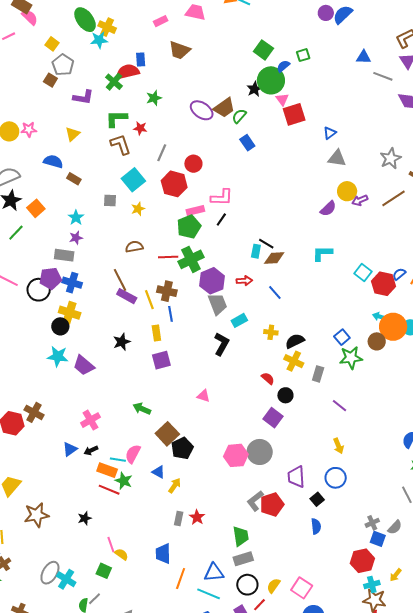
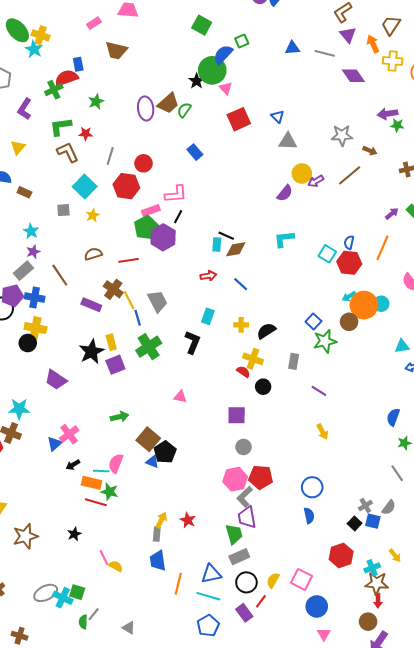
cyan star: (99, 40) -> (34, 49), turned -30
green square: (263, 50) -> (202, 25), moved
blue triangle: (364, 57) -> (292, 48), moved
blue semicircle: (283, 66) -> (223, 54), size x1.5
green cross: (114, 82) -> (54, 90), turned 30
purple L-shape: (83, 97) -> (25, 109), turned 120
purple ellipse: (202, 110) -> (146, 108), turned 55
red square: (294, 114) -> (239, 119), moved
blue triangle: (330, 133) -> (278, 117), turned -32
blue rectangle: (247, 143) -> (195, 152), moved
gray star: (391, 158) -> (342, 135), turned 30
gray rectangle: (64, 255) -> (23, 271), turned -42
green cross: (191, 259) -> (149, 347), moved
blue semicircle: (399, 274) -> (349, 242), moved, turned -32
brown line: (120, 280) -> (60, 275), moved
purple hexagon: (212, 281) -> (163, 237), moved
brown cross: (167, 291) -> (113, 289), moved, turned 30
yellow line: (149, 300) -> (129, 300), moved
gray trapezoid: (218, 304) -> (158, 301), moved
cyan arrow: (379, 317) -> (349, 296), turned -40
cyan rectangle: (239, 320) -> (208, 316), turned -35
yellow rectangle: (156, 333) -> (111, 342), moved
black star: (122, 342) -> (92, 352), size x1.4
cyan star: (58, 356) -> (19, 409), moved
purple square: (161, 360) -> (115, 365), moved
yellow cross: (294, 361) -> (253, 359), moved
green arrow: (142, 409) -> (120, 417), turned 150
purple square: (273, 418) -> (237, 415), moved, turned -30
blue triangle: (70, 449) -> (54, 444), moved
gray circle: (260, 452) -> (244, 447), size x0.6
pink hexagon: (236, 455) -> (235, 479), moved
blue triangle: (158, 472) -> (152, 462), moved
purple trapezoid: (296, 477) -> (247, 517), moved
blue circle: (336, 478) -> (312, 487), moved
yellow arrow: (175, 486) -> (161, 520), moved
black square: (317, 499) -> (355, 523), moved
red pentagon: (272, 504) -> (261, 477), moved, turned 30
gray rectangle: (179, 519) -> (157, 534), moved
red hexagon: (362, 561) -> (341, 555), moved
green square: (104, 571) -> (77, 592), moved
gray ellipse: (50, 573) -> (46, 593), turned 40
yellow arrow: (396, 575) -> (395, 556), turned -72

